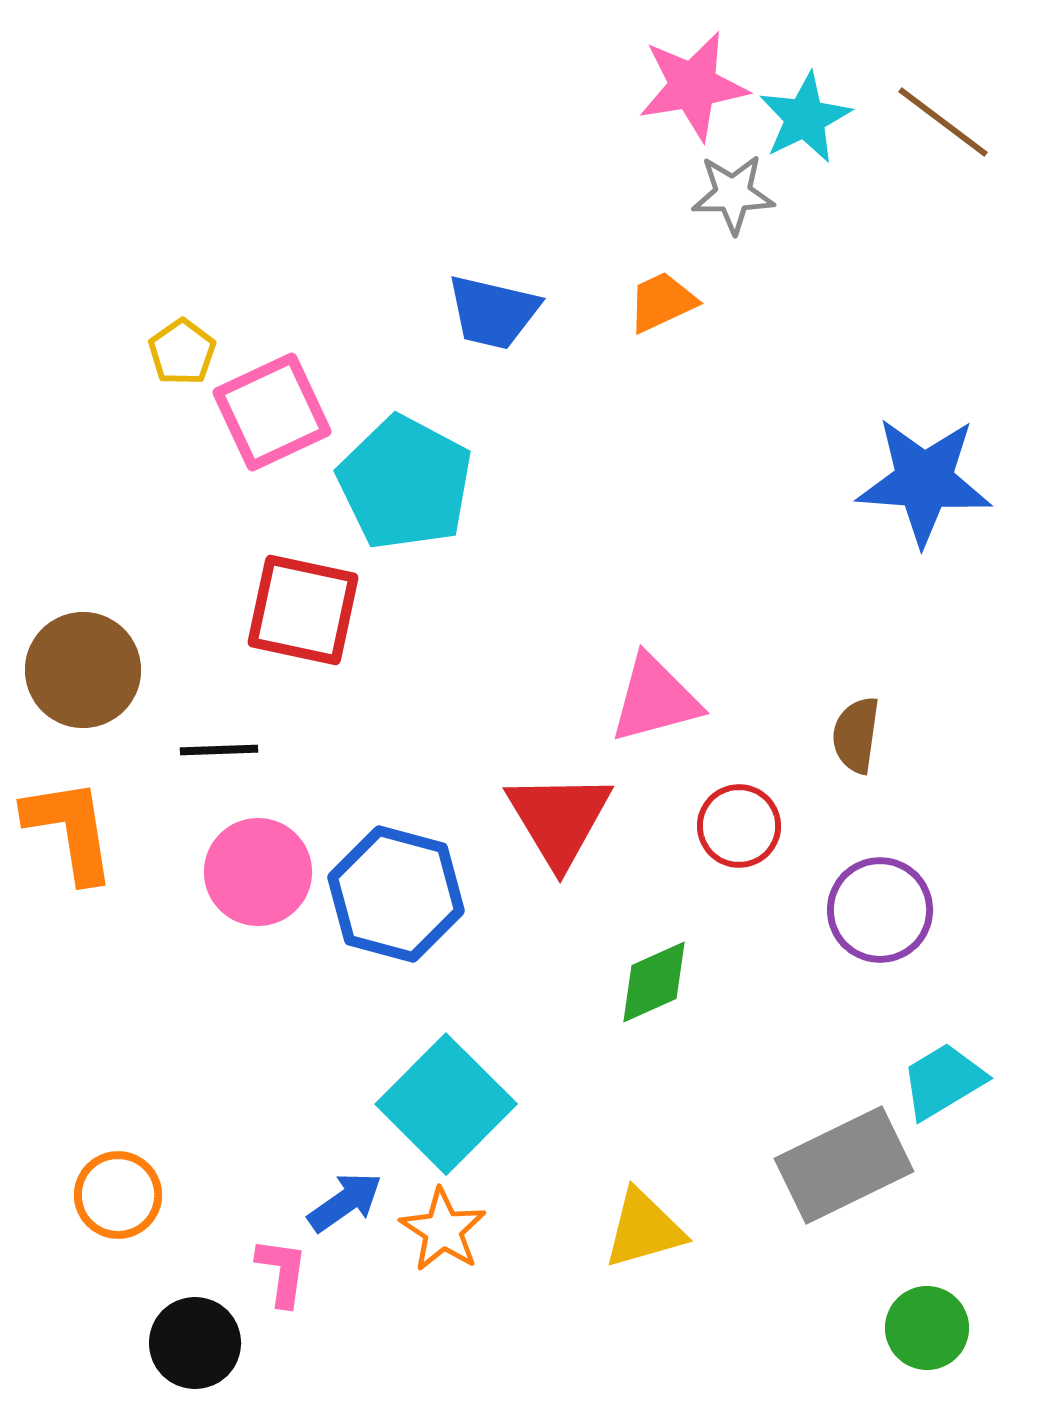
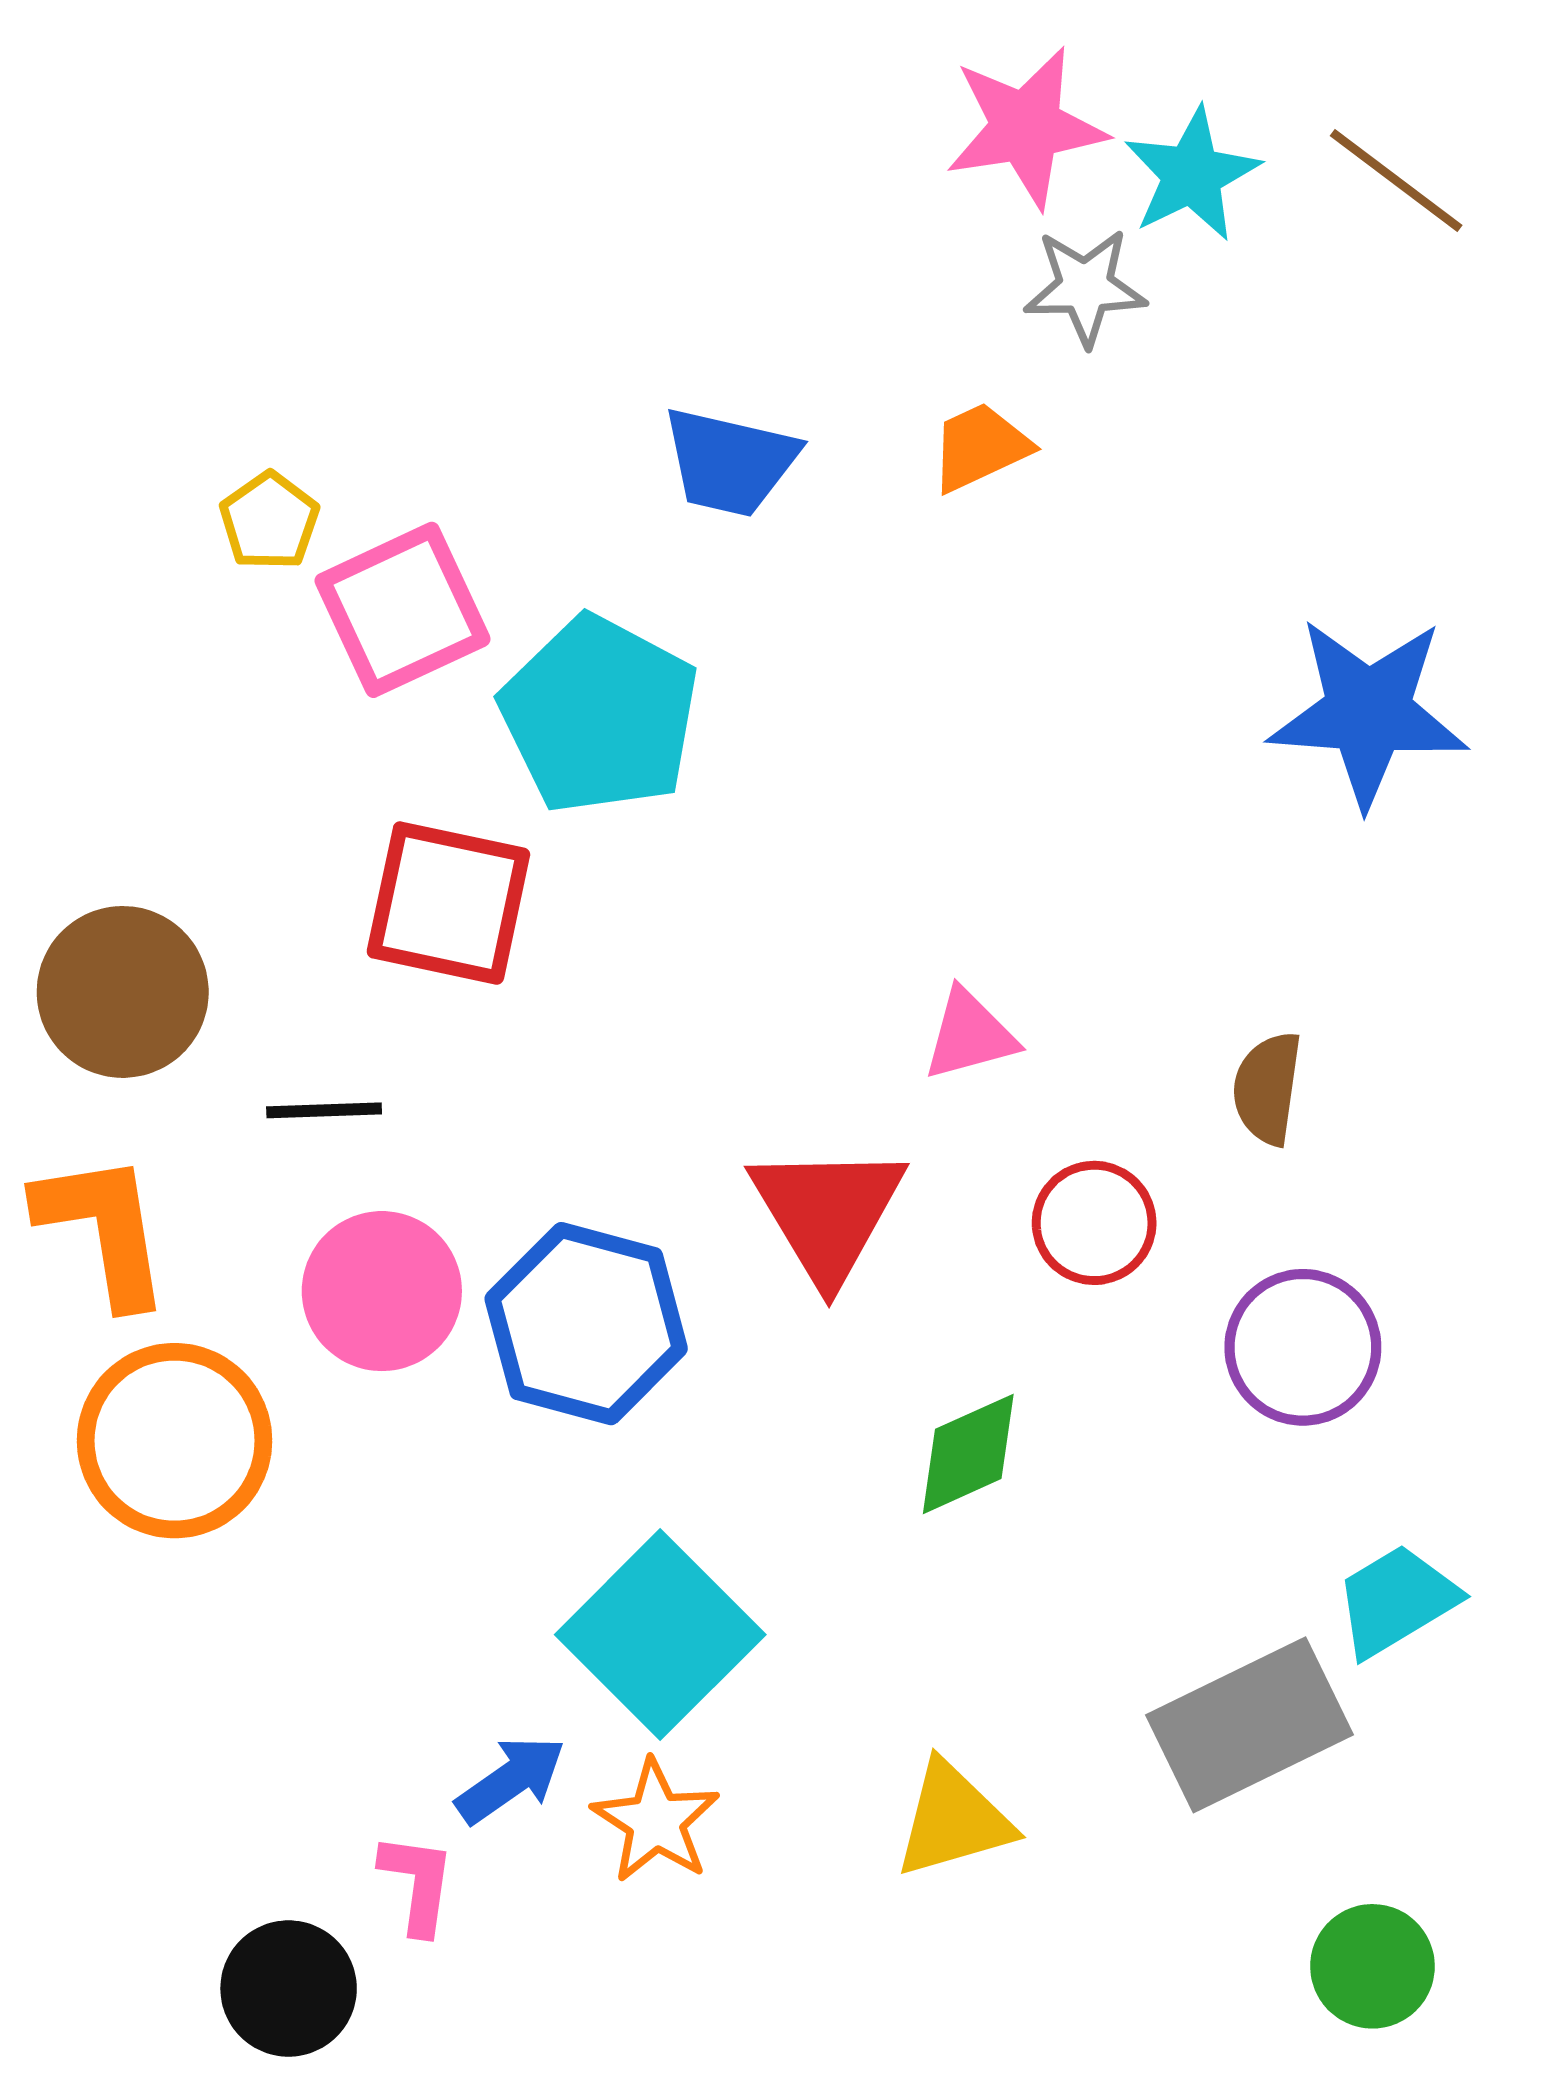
pink triangle: (655, 699) -> (970, 1035), size x0.7
orange circle: (118, 1195) -> (175, 1441), moved, size x1.5

